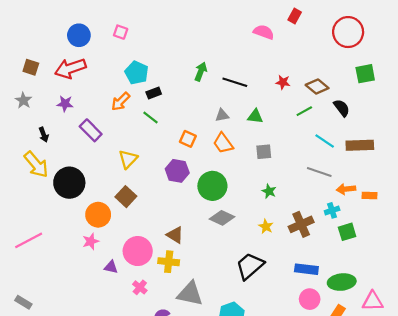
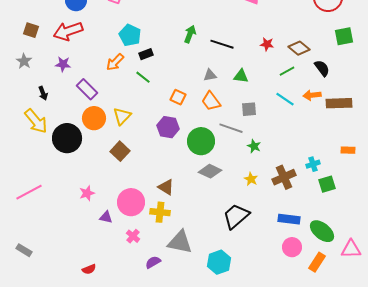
cyan line: (325, 141) -> (285, 99), moved
gray line: (319, 172) -> (231, 128), moved
orange arrow: (346, 189) -> (312, 95), moved
orange circle: (98, 215) -> (94, 118), moved
green ellipse: (342, 282) -> (322, 231), turned 45

